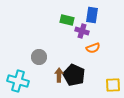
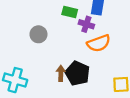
orange semicircle: (93, 48) -> (99, 43), size x1.5
gray circle: (39, 57) -> (38, 34), moved

